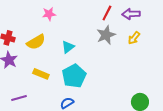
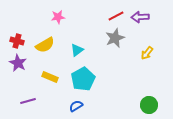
red line: (107, 13) -> (116, 16), turned 35
yellow arrow: (134, 38) -> (147, 53), moved

